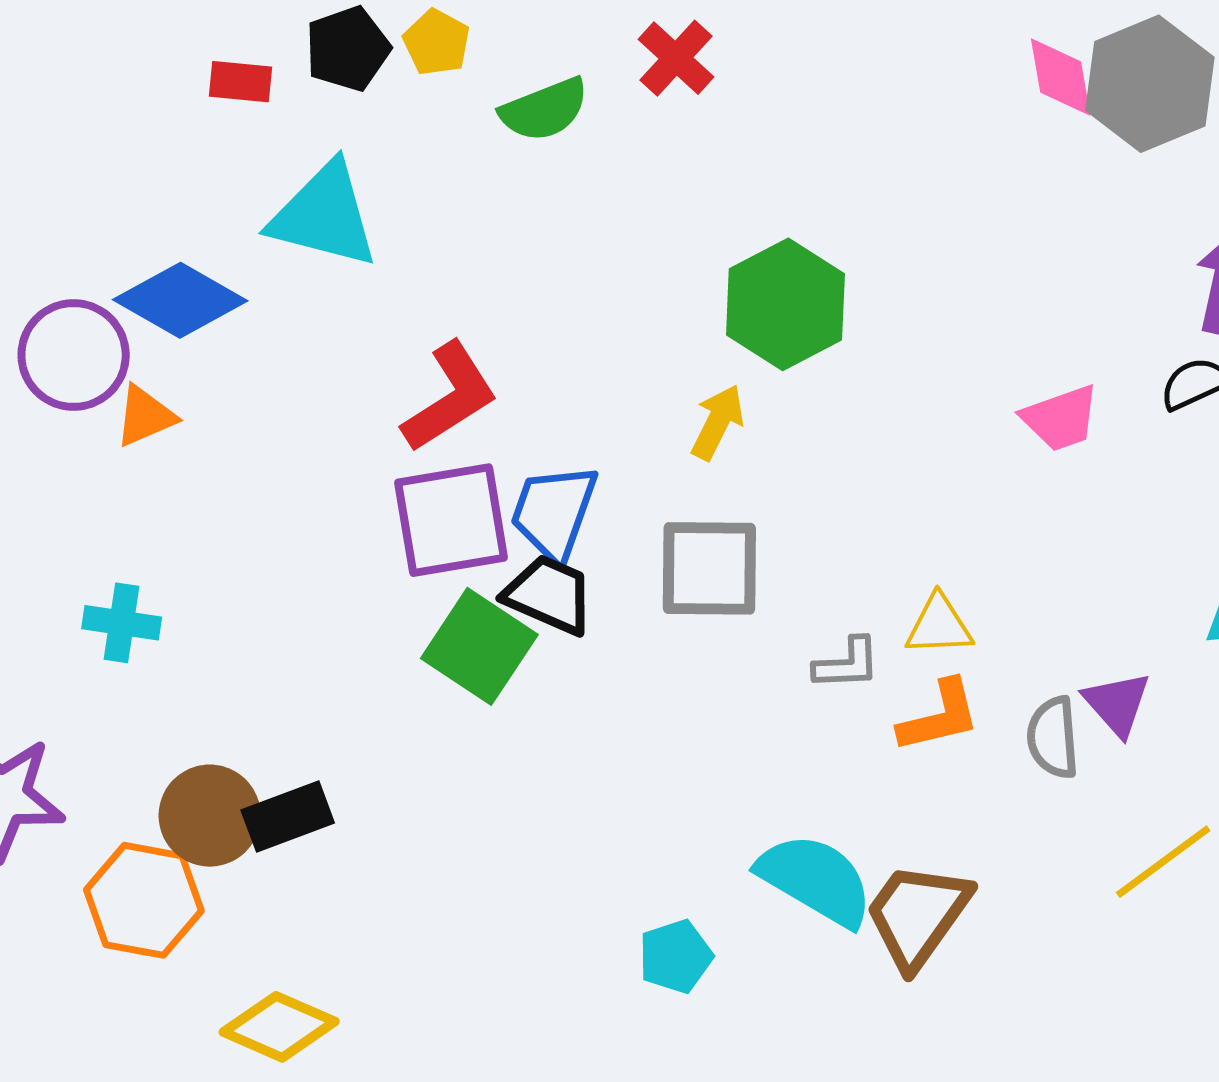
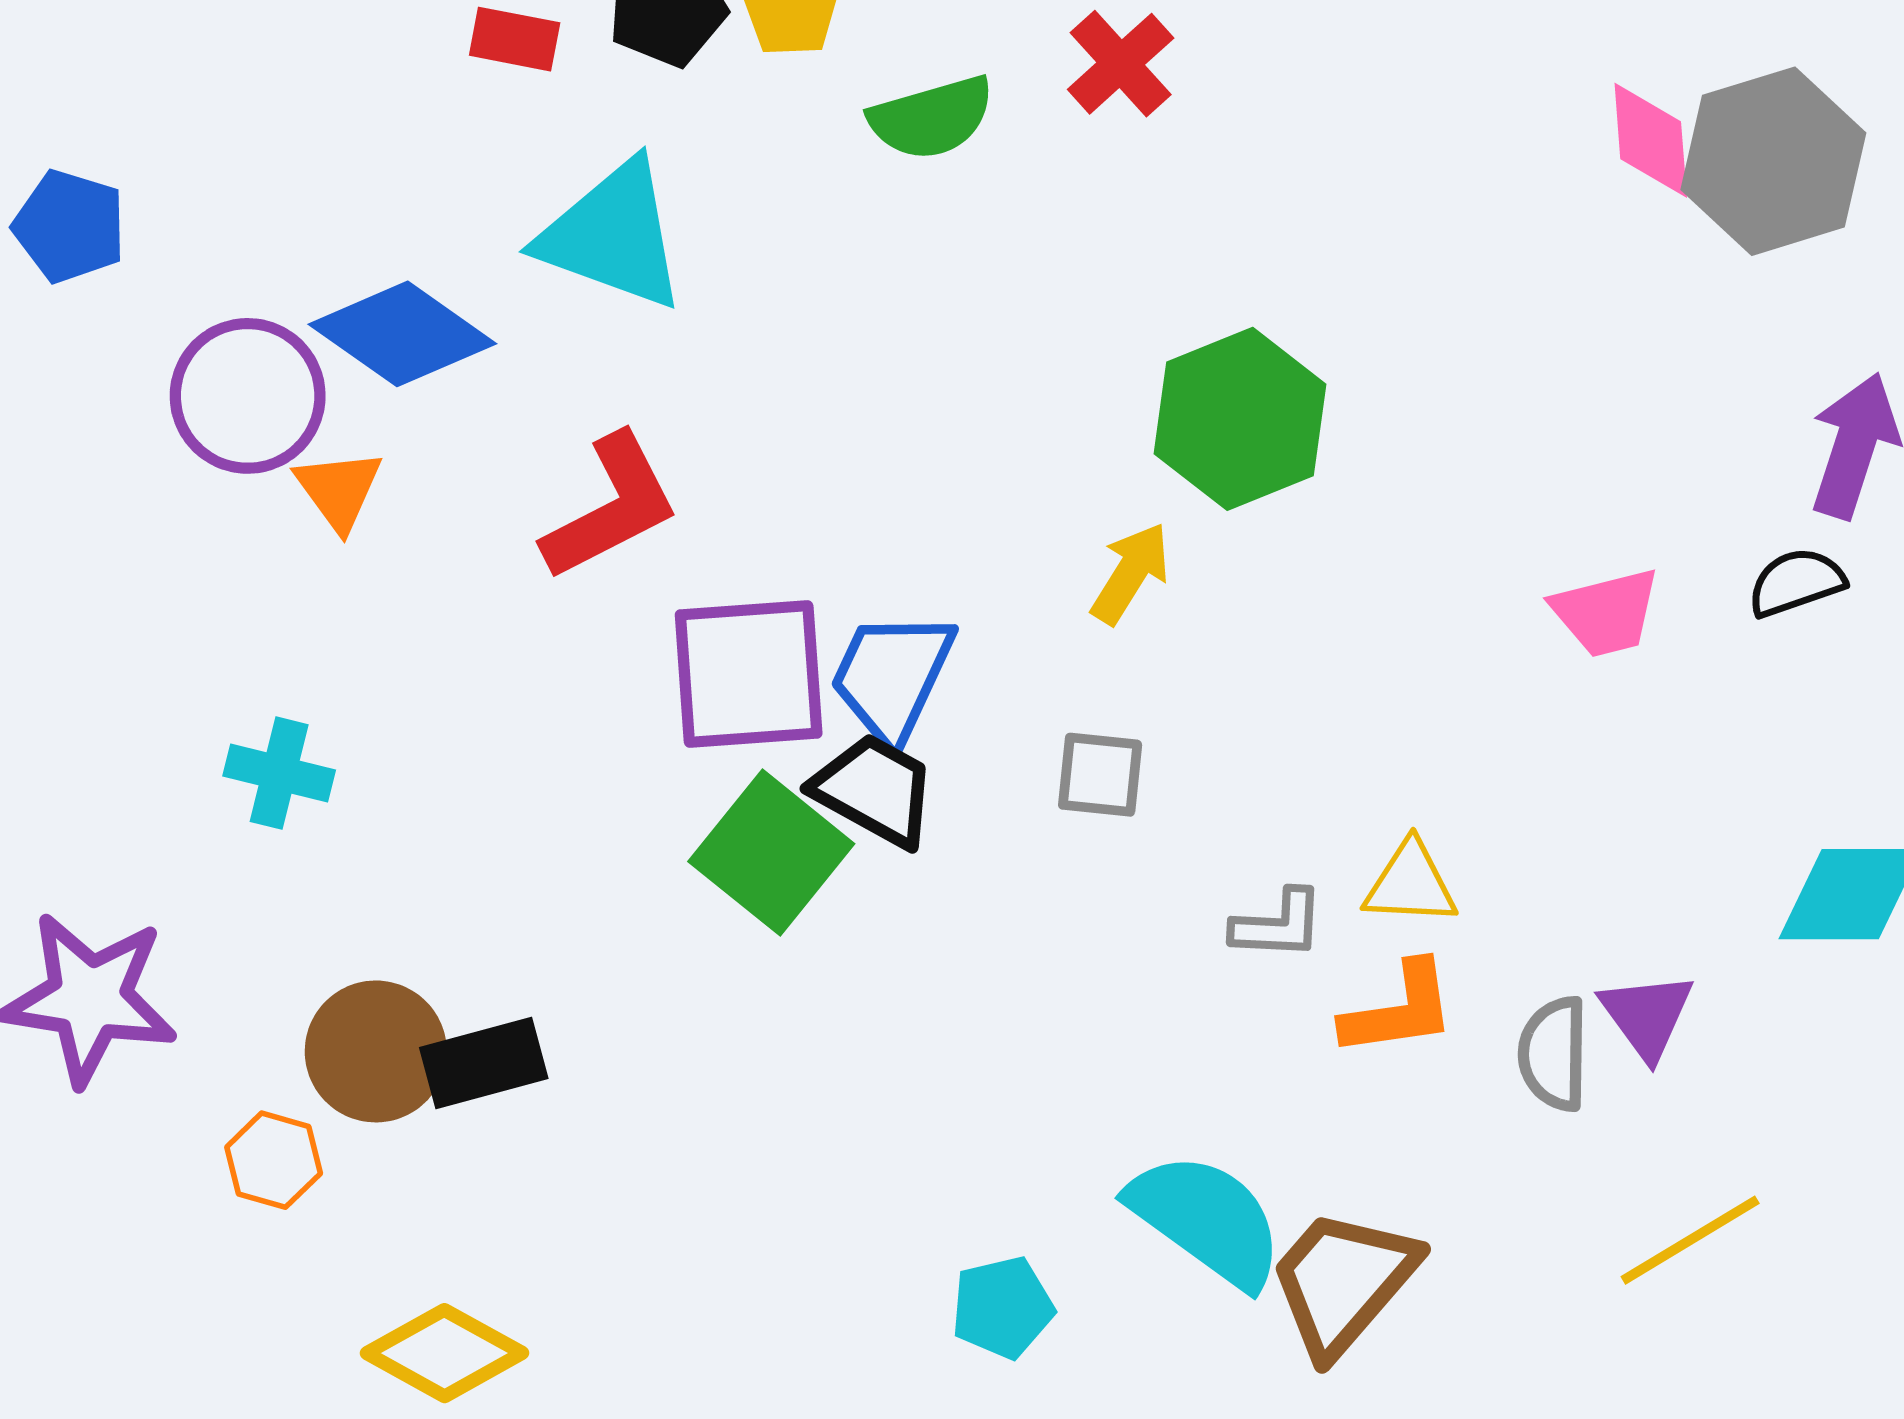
red L-shape: (450, 397) -> (611, 507), moved
orange triangle: (145, 416) -> (339, 490), turned -48
gray square: (709, 568) -> (1100, 775), size x0.6
orange hexagon: (144, 900) -> (274, 1160), size x0.6

